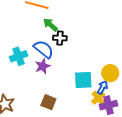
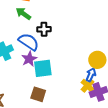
green arrow: (50, 25) -> (23, 14), moved
cyan square: (83, 80) -> (43, 68), moved

